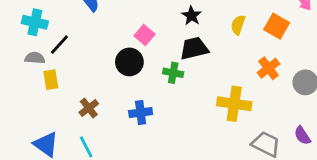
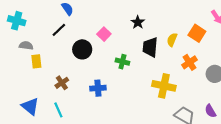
cyan cross: (35, 22) -> (17, 21), moved
yellow semicircle: (238, 25) -> (172, 40), moved
black line: (59, 45) -> (59, 30), moved
black trapezoid: (194, 48) -> (150, 47), moved, turned -75
black circle: (129, 62) -> (82, 49), moved

